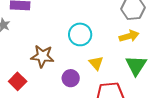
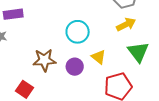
purple circle: (71, 78) -> (75, 67), moved

